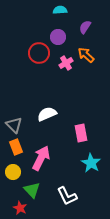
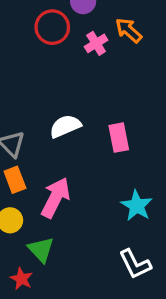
pink rectangle: (81, 133) -> (119, 138), moved
white L-shape: (67, 196) -> (135, 264), moved

